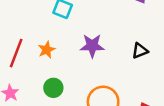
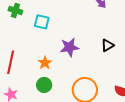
orange star: (47, 50) -> (45, 63), moved

